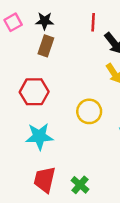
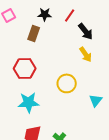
black star: (45, 21) -> (45, 14), moved
red line: (93, 22) -> (70, 15), turned 32

